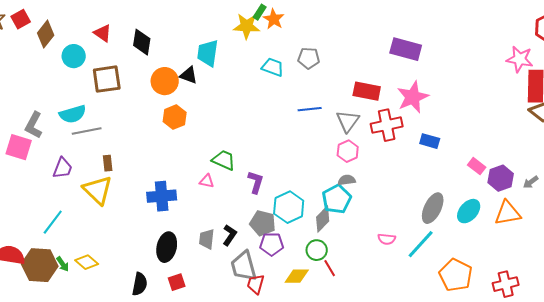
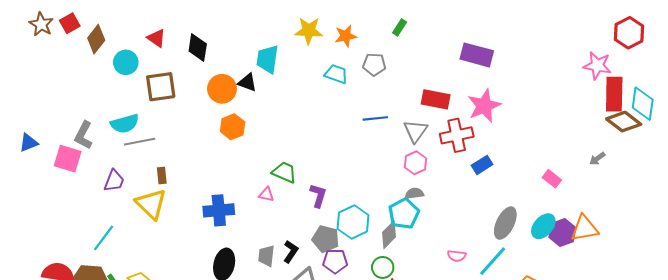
green rectangle: (260, 12) -> (400, 27), moved
orange star: (274, 19) -> (346, 36), moved, turned 30
blue rectangle: (430, 141) -> (482, 165), moved, turned -48
purple hexagon: (501, 178) -> (562, 233), moved
gray arrow: (531, 182) -> (597, 159), moved

